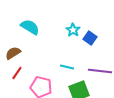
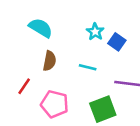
brown semicircle: (13, 53) -> (50, 61), moved, turned 133
cyan line: (67, 67) -> (88, 67), moved

